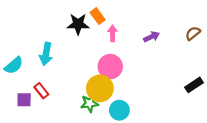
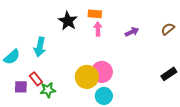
orange rectangle: (98, 16) -> (95, 14), moved, turned -48
black star: (78, 24) -> (68, 21), turned 30
pink circle: (110, 67) -> (102, 72), moved
green star: (90, 103) -> (48, 90), moved

